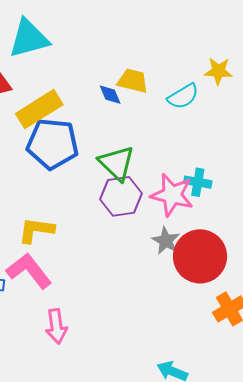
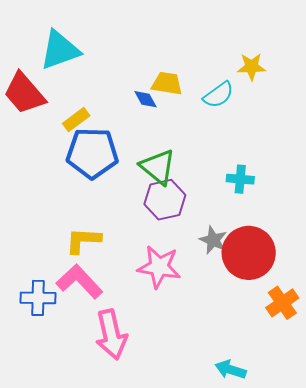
yellow rectangle: (39, 109) -> (76, 120), size x0.6
pink star: (172, 195) -> (159, 267), moved
pink arrow: (56, 326) -> (111, 334), size x1.4

